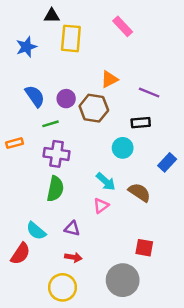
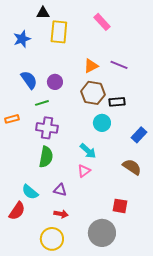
purple line: (149, 93) -> (119, 65), moved
brown hexagon: (94, 108) -> (93, 93), moved
brown semicircle: (139, 192) -> (132, 167), moved

